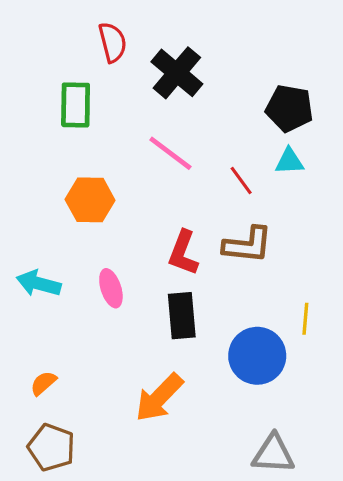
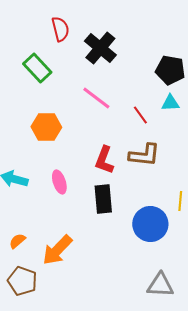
green rectangle: (76, 105) -> (37, 68), turned -44
orange arrow: (159, 398) -> (57, 250), moved

